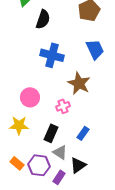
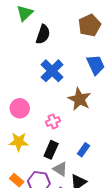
blue cross: (52, 55) -> (52, 71), turned 30
pink circle: (30, 97) -> (20, 108), moved
pink cross: (63, 106) -> (53, 121), moved

